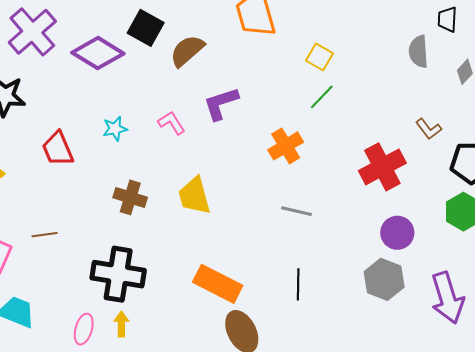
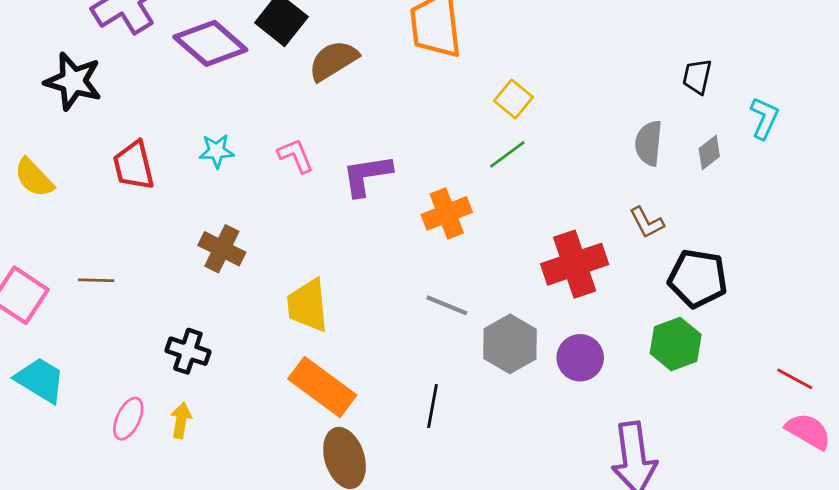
gray semicircle: (418, 52) -> (649, 143), moved
purple L-shape: (221, 103) -> (367, 175), moved
yellow trapezoid: (194, 196) -> (308, 305), moved
black cross: (118, 274) -> (188, 351), size x0.6
gray hexagon: (384, 279) -> (510, 344), moved

